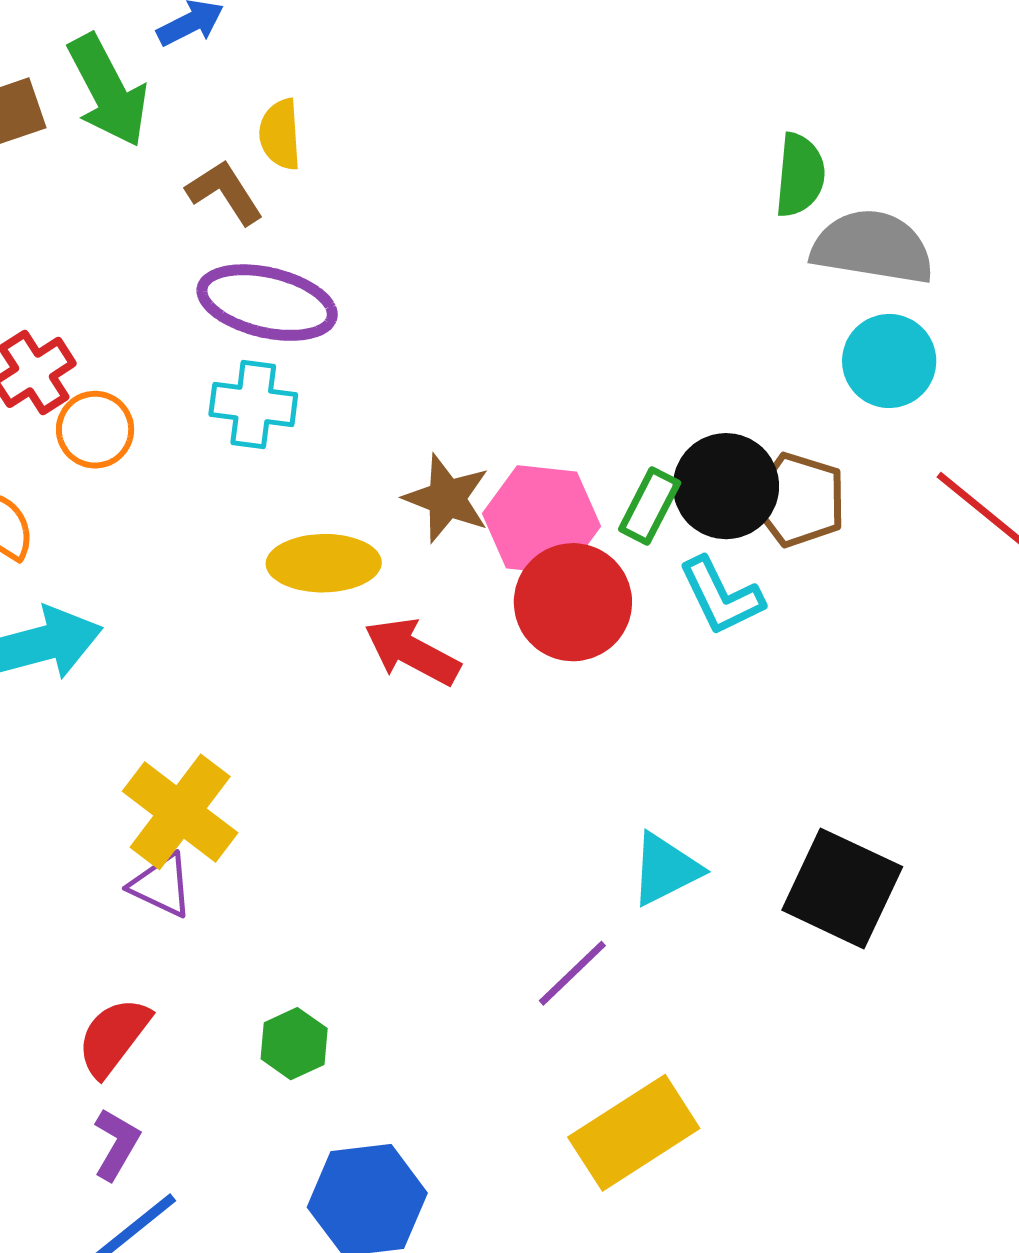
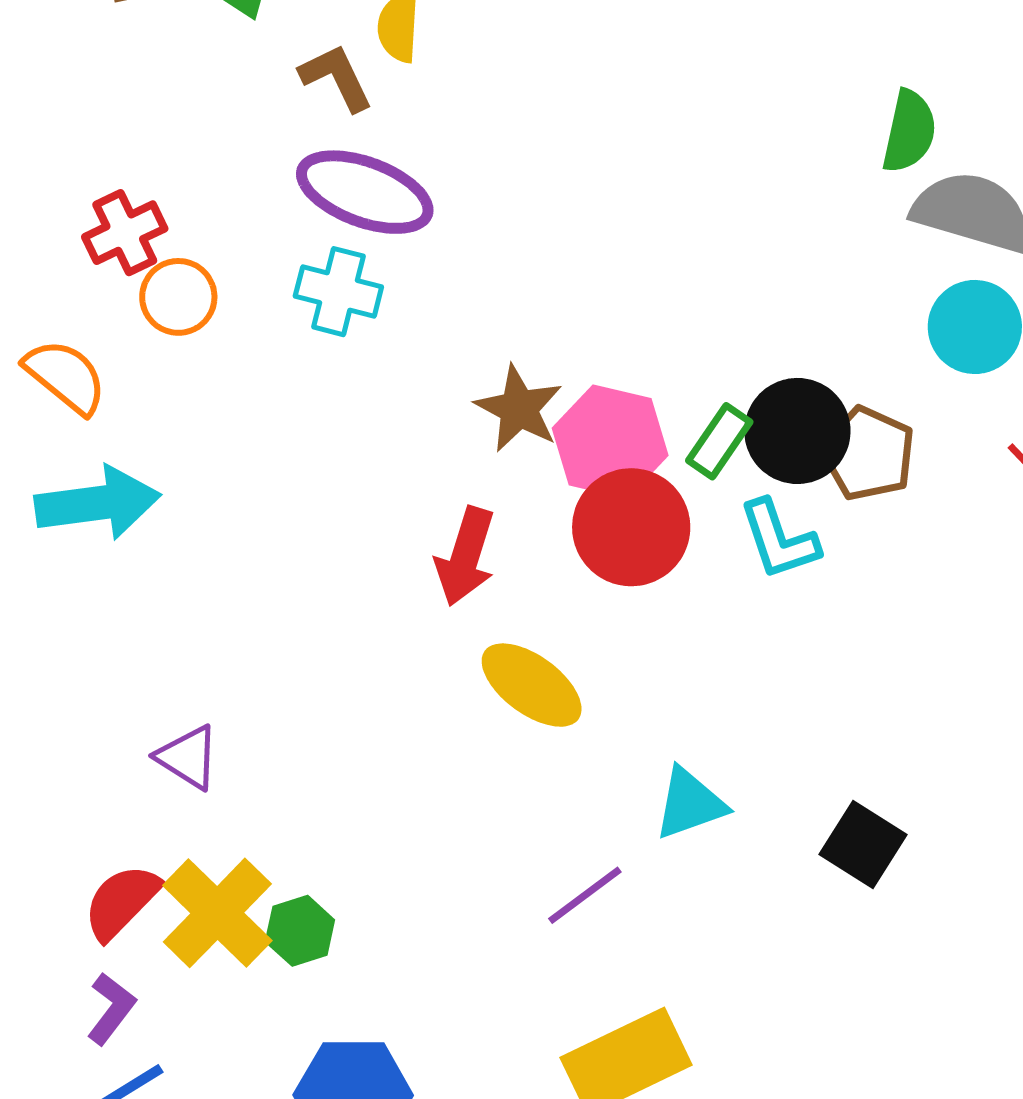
yellow ellipse: (324, 563) -> (532, 685), moved, turned 30
red arrow: (412, 652) -> (465, 556), turned -108
yellow cross: (180, 812) -> (217, 913), moved
black square: (842, 888) -> (863, 845), size x0.7

